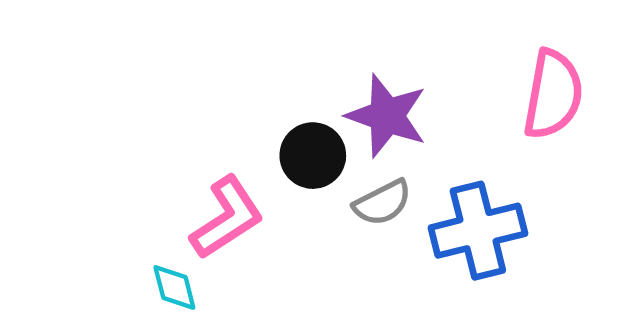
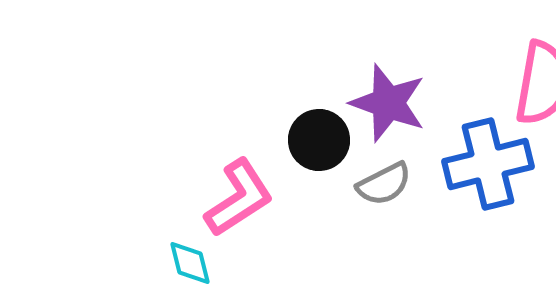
blue cross: (478, 231) -> (488, 164), moved

